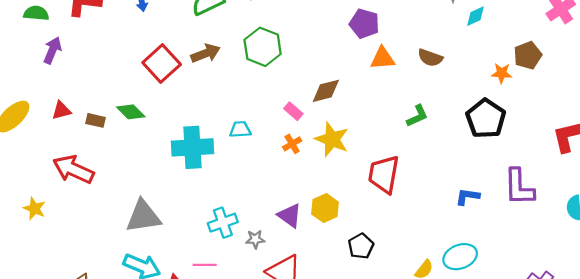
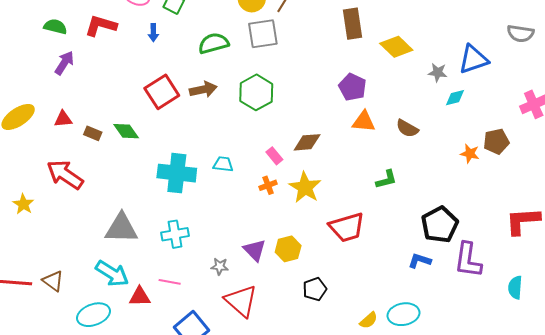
black pentagon: (486, 119) -> (440, 225), moved
red trapezoid: (384, 174) -> (347, 227), turned -126
cyan cross: (223, 223) -> (175, 234), moved

